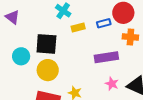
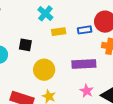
black square: (46, 44) -> (25, 45), size x0.6
yellow circle: (48, 70) -> (44, 70), moved

